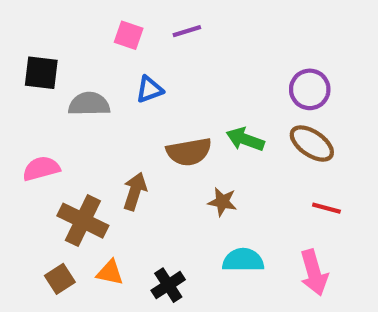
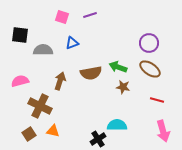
brown arrow: (135, 191) -> (60, 81), moved
brown star: (222, 202) -> (123, 87), moved
pink arrow: (314, 273) -> (163, 131), moved
black cross: (168, 285) -> (98, 139), moved

